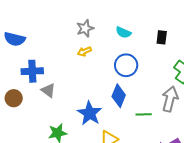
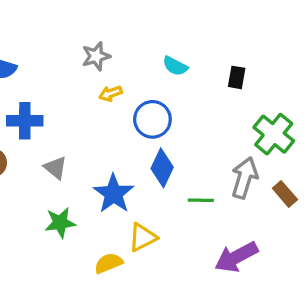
gray star: (85, 28) -> (96, 56), moved
blue circle: (126, 65) -> (152, 119), moved
gray triangle: (48, 90) -> (55, 168), moved

